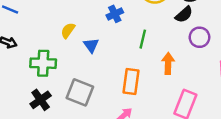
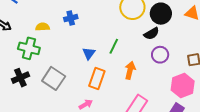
blue cross: (115, 14) -> (71, 18), moved
yellow semicircle: (68, 31) -> (43, 27), moved, turned 40
blue triangle: (91, 45) -> (89, 53), moved

